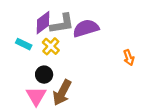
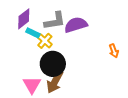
purple diamond: (43, 23) -> (24, 19), moved
cyan rectangle: (24, 44) -> (33, 33), moved
black circle: (44, 75) -> (53, 64), moved, size x1.6

